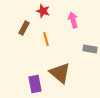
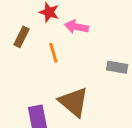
pink arrow: (73, 20) -> (77, 27), moved, turned -63

